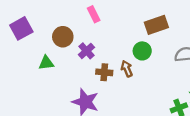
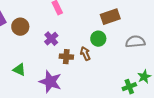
brown circle: (63, 37) -> (20, 27), moved
green triangle: (46, 63) -> (19, 70), moved, turned 32

